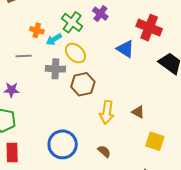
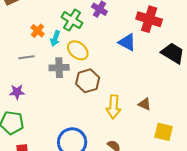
orange cross: (37, 30) -> (38, 31), turned 32
cyan arrow: (54, 39) -> (55, 38), turned -35

